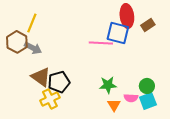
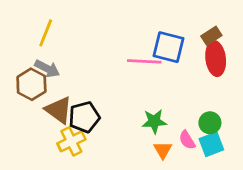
red ellipse: (127, 16) -> (216, 59), moved
brown hexagon: (17, 42) -> (31, 84), moved
pink semicircle: (131, 98) -> (187, 140), turned 56

